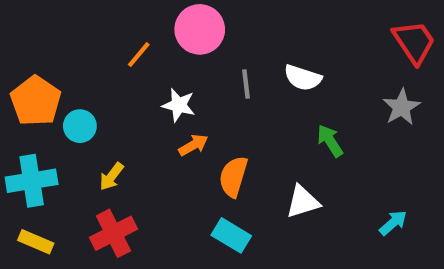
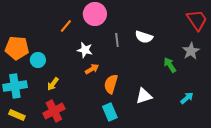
orange pentagon: (36, 101) -> (17, 48), turned -30
green arrow: (330, 141) -> (170, 65), moved
cyan arrow: (393, 223) -> (187, 98), moved
cyan rectangle: (231, 235) -> (110, 112), turned 36

